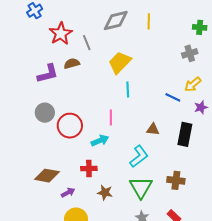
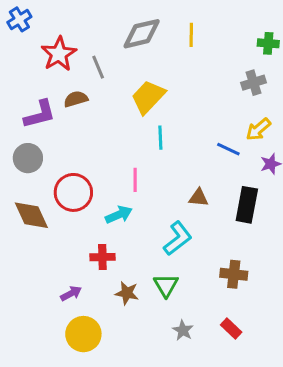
gray circle: (45, 113) -> (28, 158), moved
brown diamond: (47, 176) -> (31, 215), moved, turned 55
green triangle: (141, 187) -> (166, 285), moved, size x0.7

